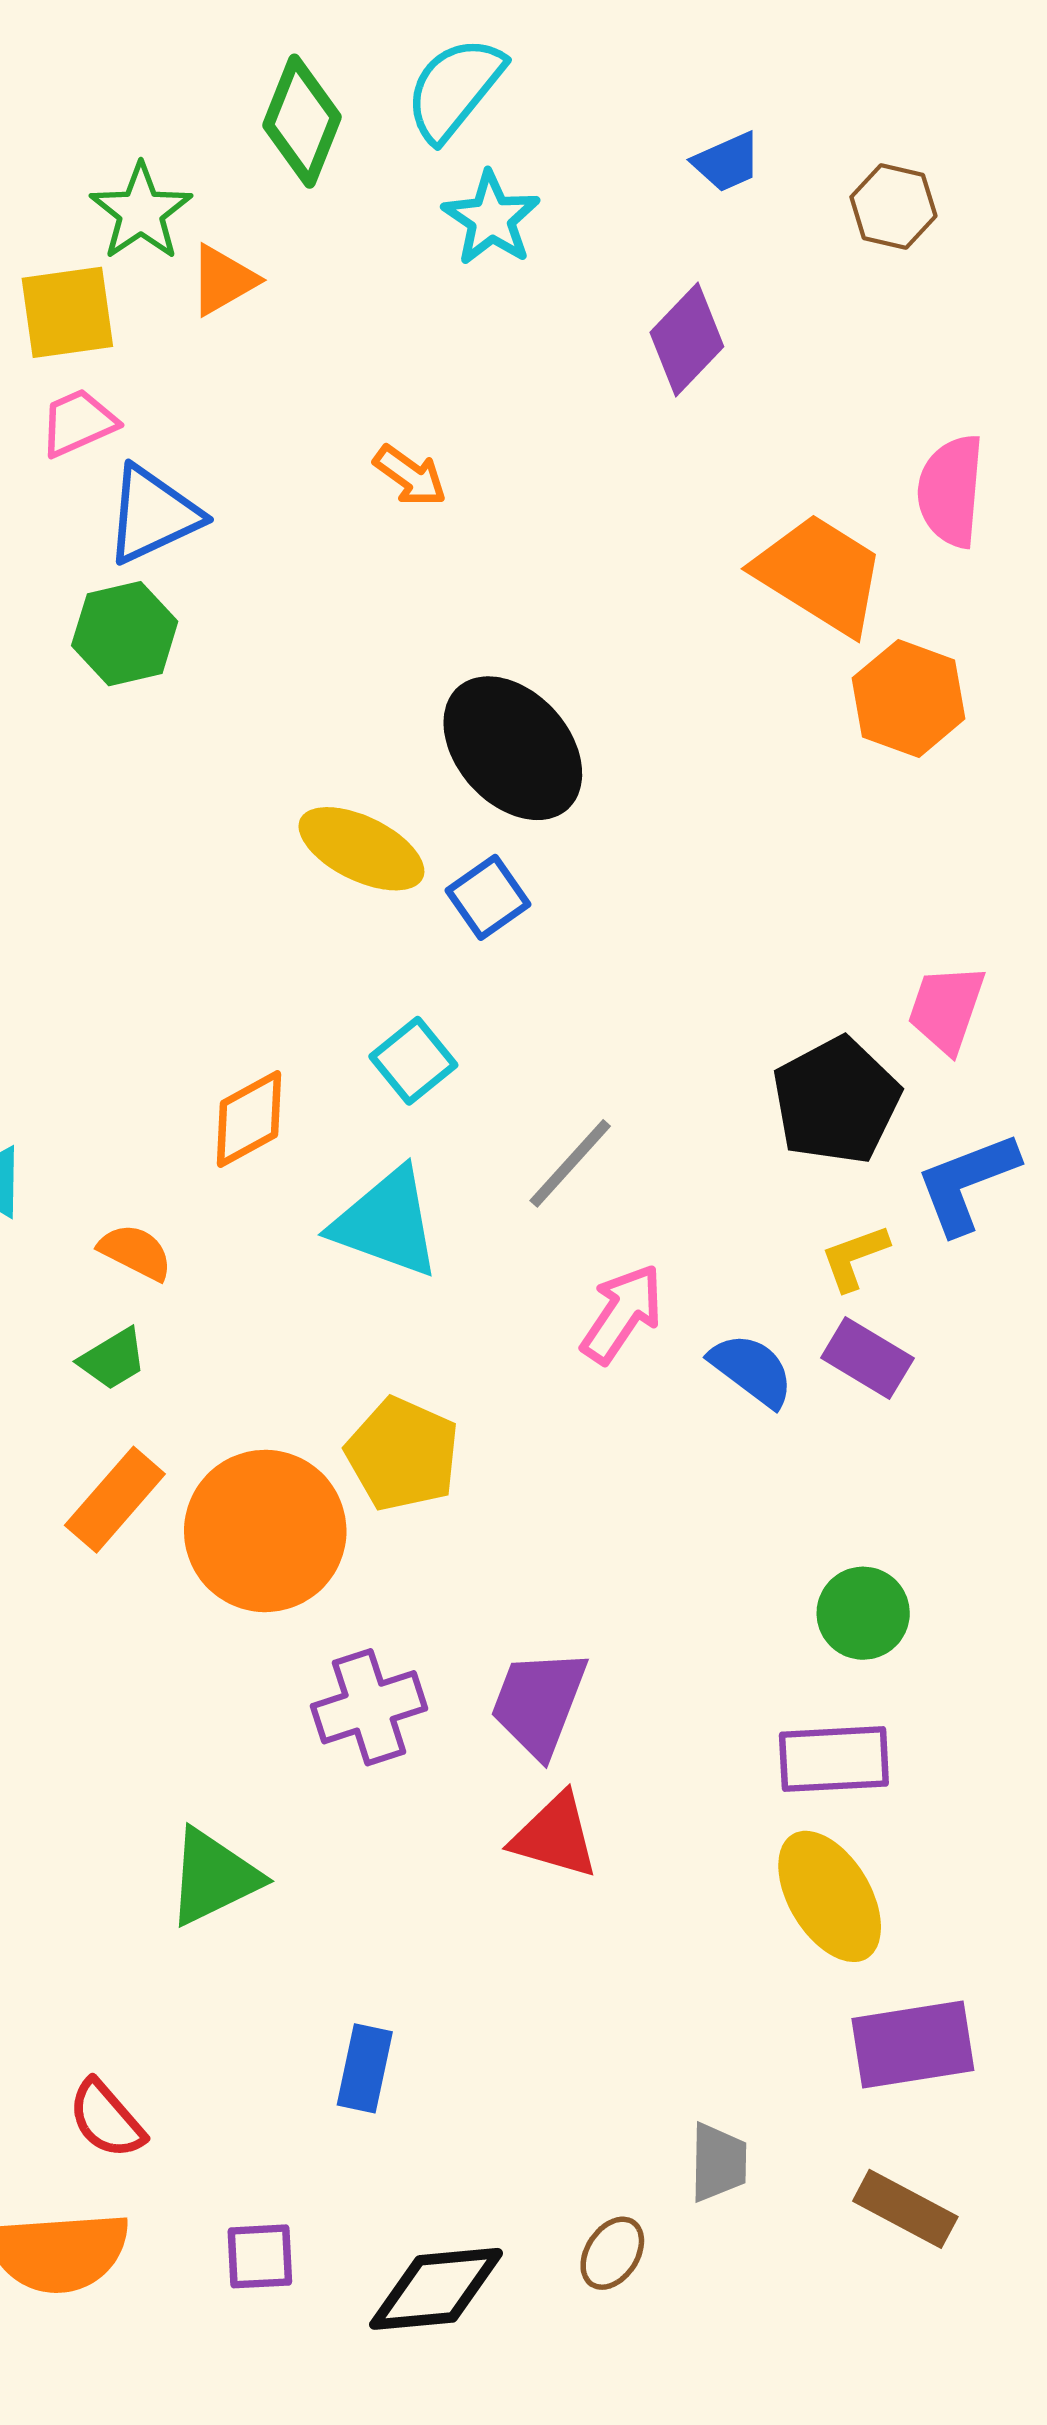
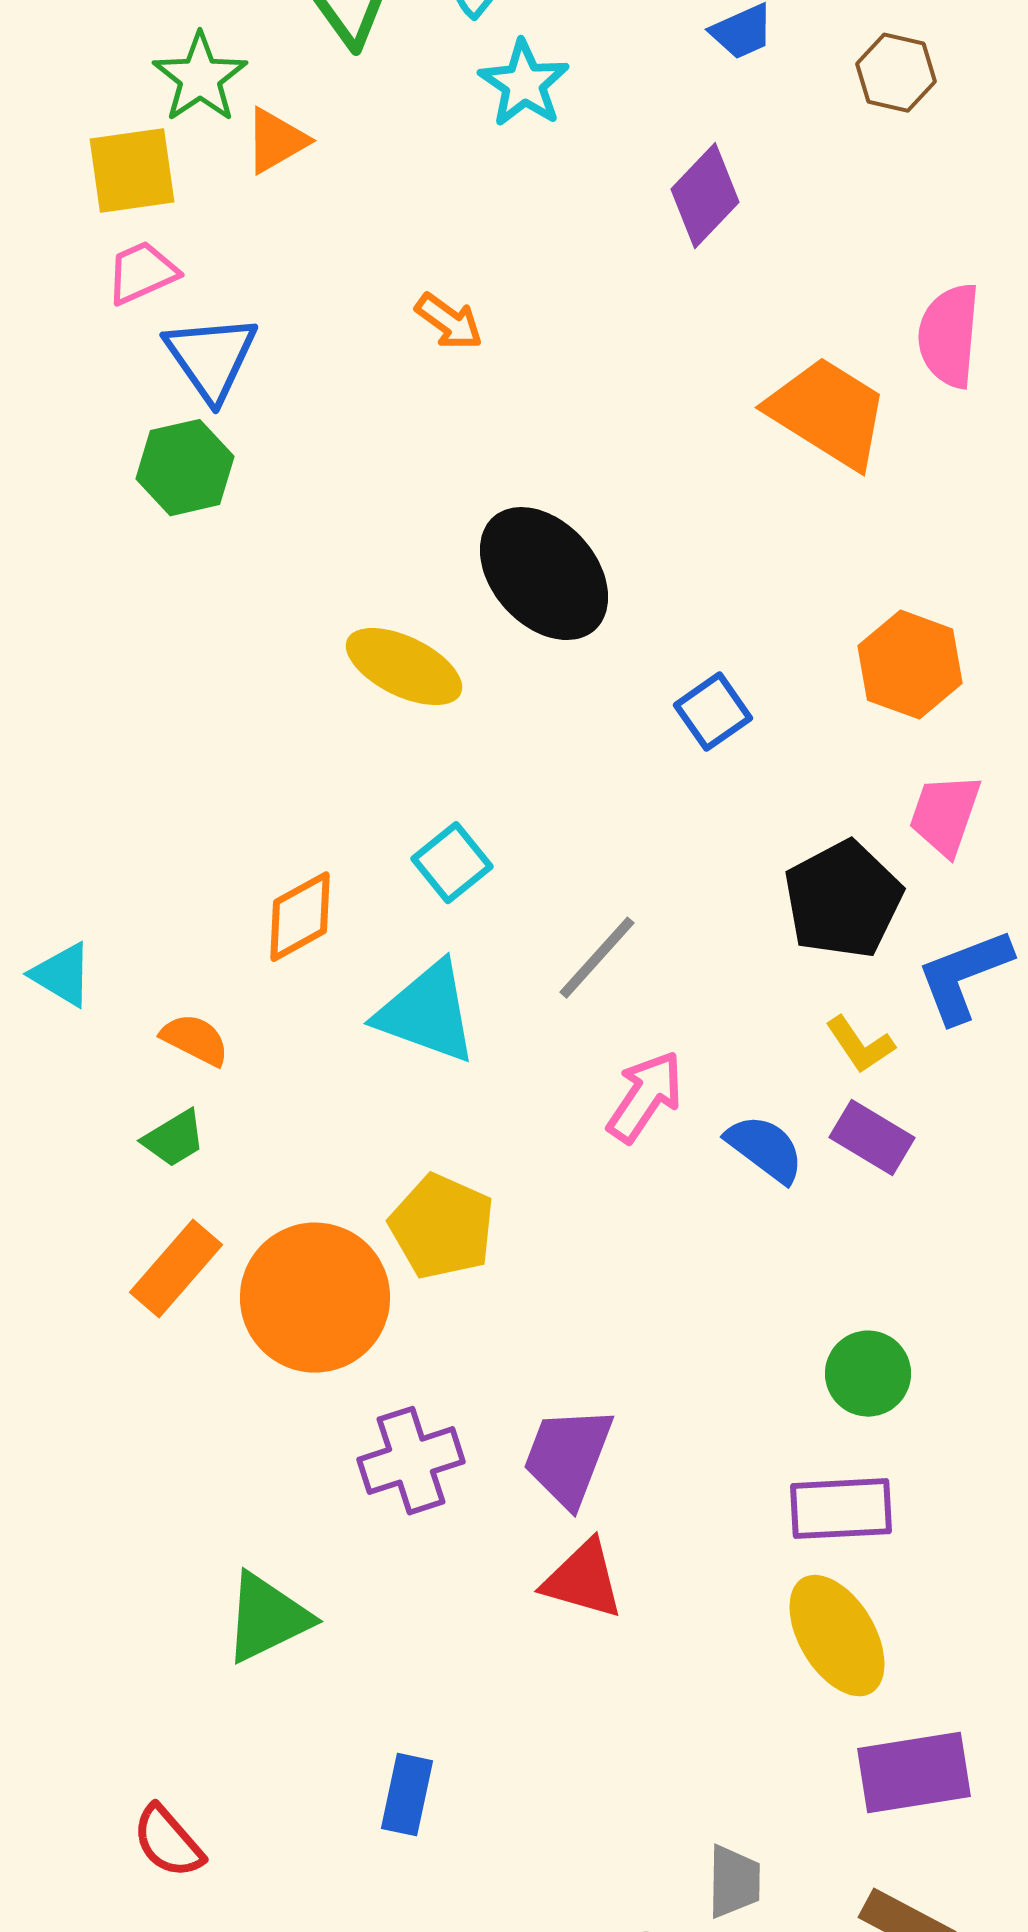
blue triangle: (153, 515) -> (211, 358), turned -40
orange hexagon: (909, 698) -> (910, 665), moved
blue square: (488, 897) -> (713, 712), moved
yellow L-shape: (854, 1257) -> (860, 1045), turned -104

